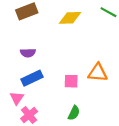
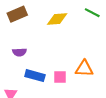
blue rectangle: (32, 78) -> (35, 76), moved, turned 42

